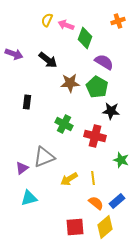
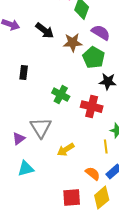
brown star: (70, 83) -> (73, 43), moved
gray triangle: (44, 157) -> (41, 128), turned -40
yellow line: (93, 178) -> (106, 147), moved

